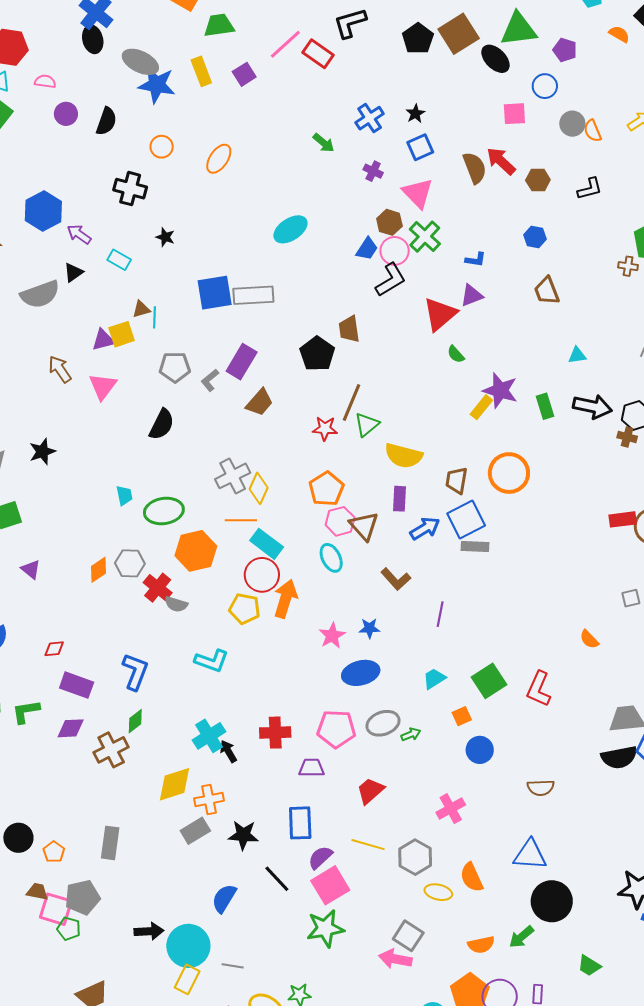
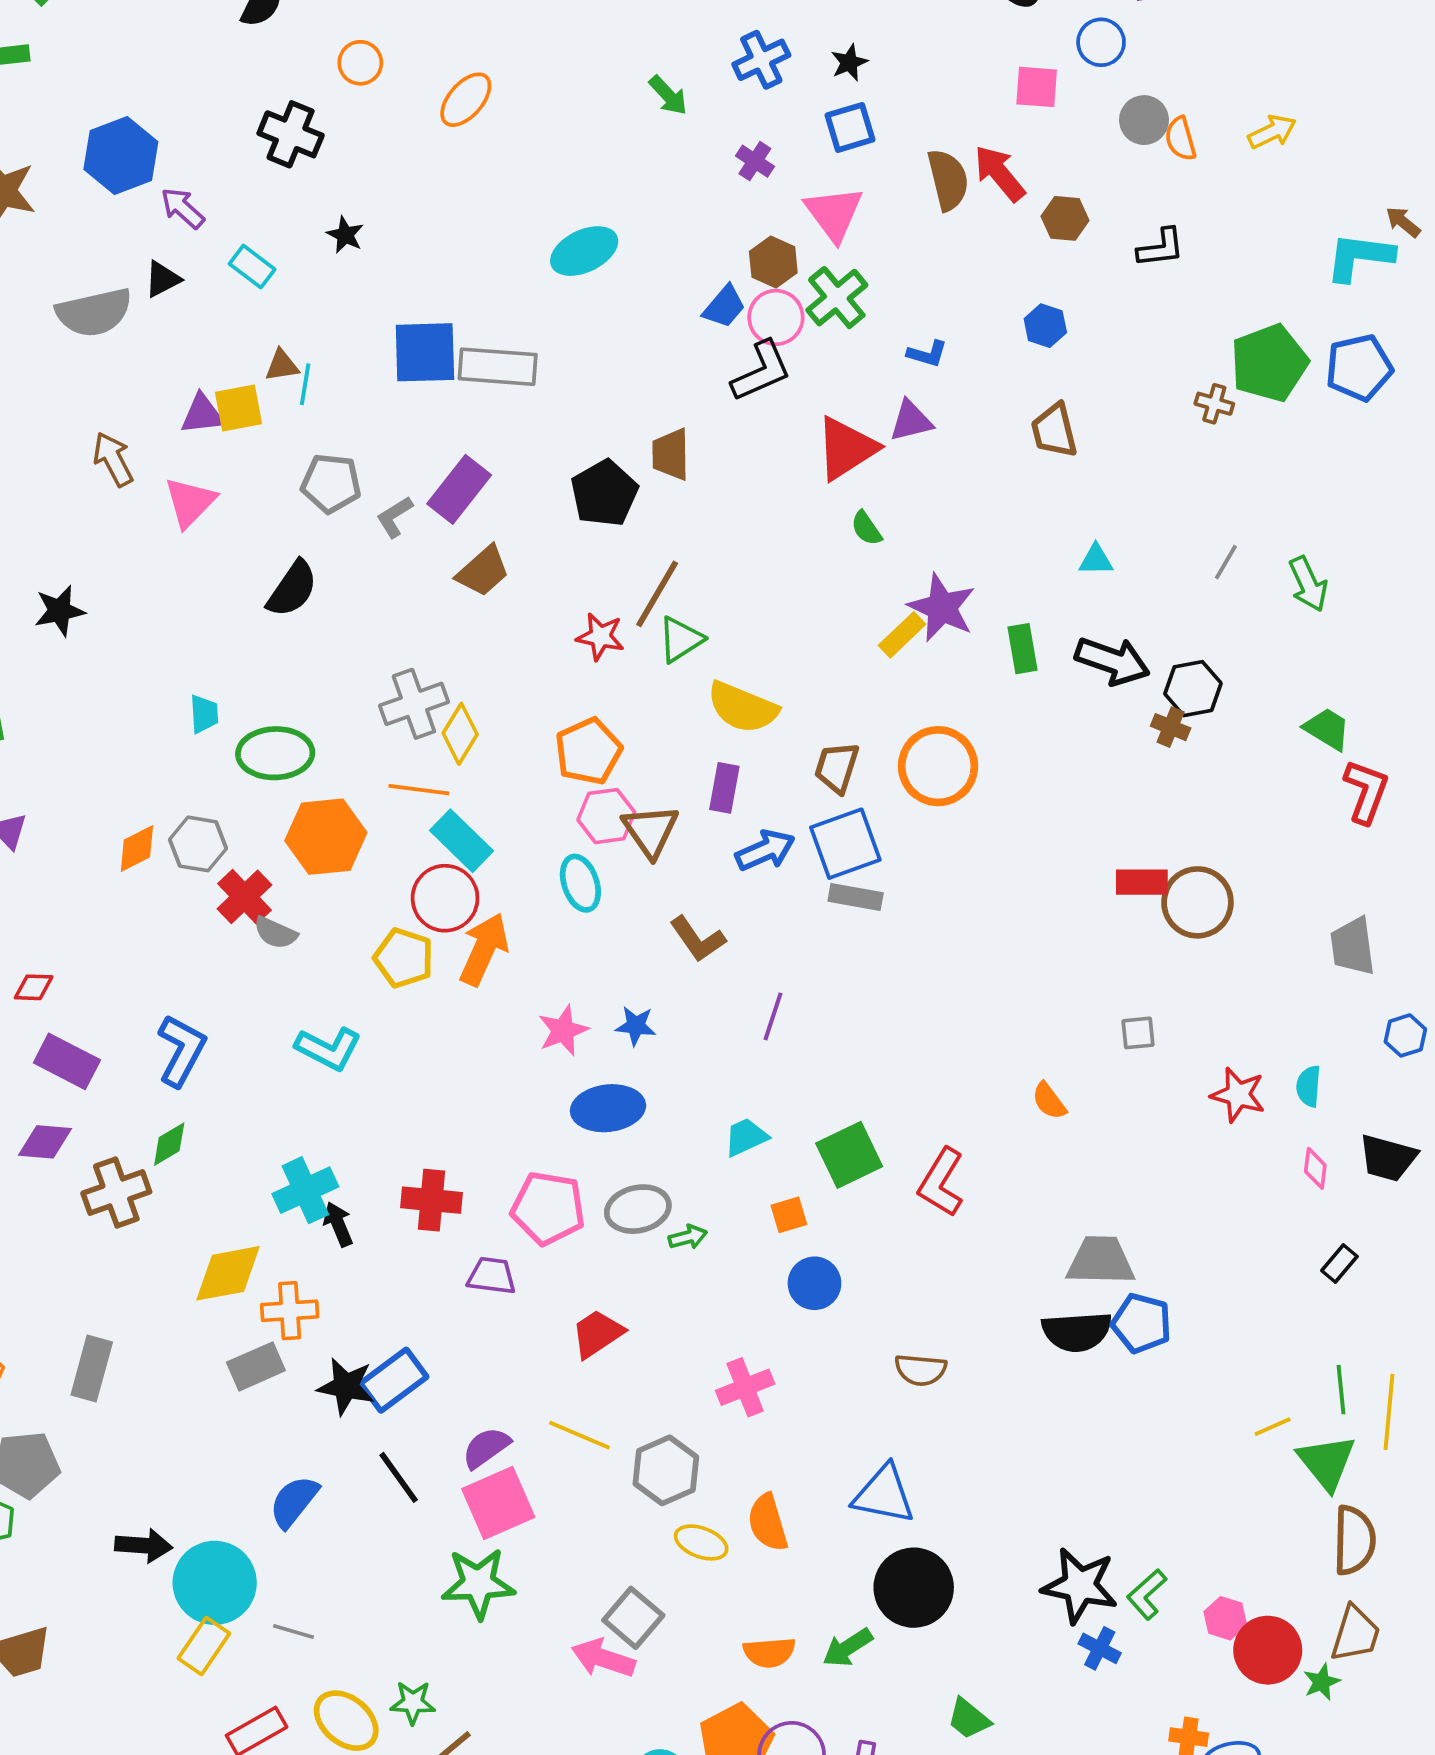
blue rectangle: (300, 823) -> (394, 1380), moved, turned 48

